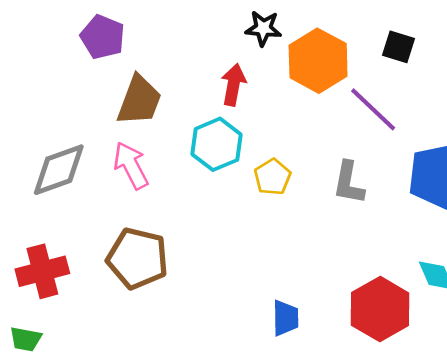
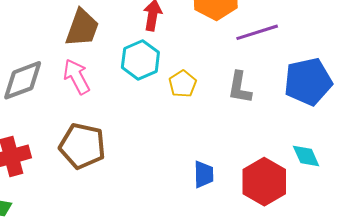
purple line: (373, 109) -> (257, 32), turned -60
blue trapezoid: (285, 318) -> (204, 174), moved

